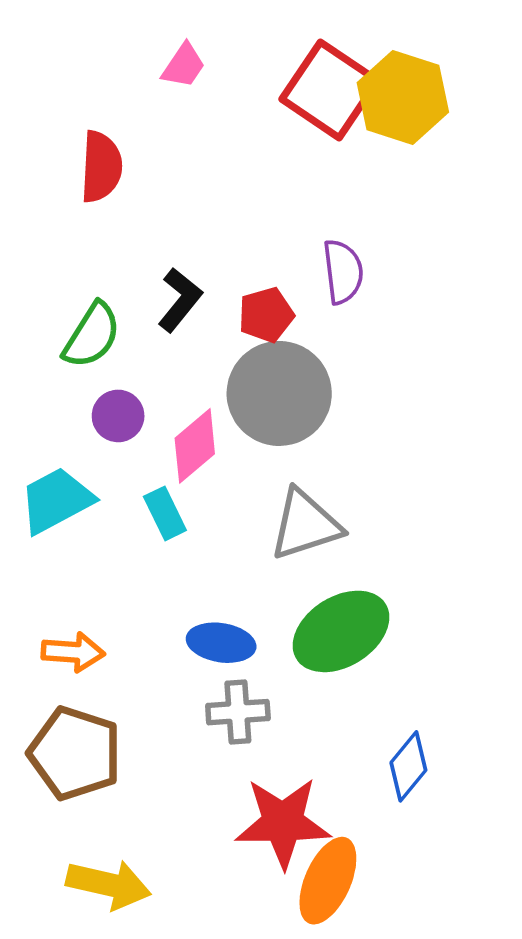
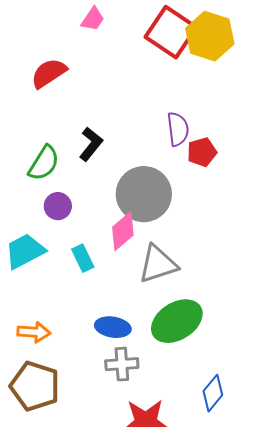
red semicircle: (101, 167) -> (49, 73), turned -126
red pentagon: (266, 315) -> (202, 152), moved
pink diamond: (195, 446) -> (123, 231), moved

